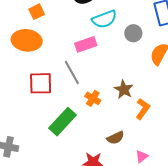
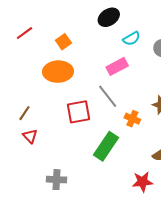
cyan semicircle: (104, 19) -> (131, 39), size x0.7

